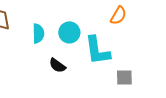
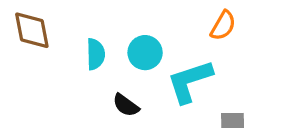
cyan L-shape: (97, 50) -> (190, 81), turned 80

